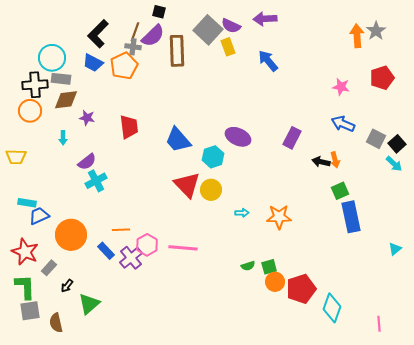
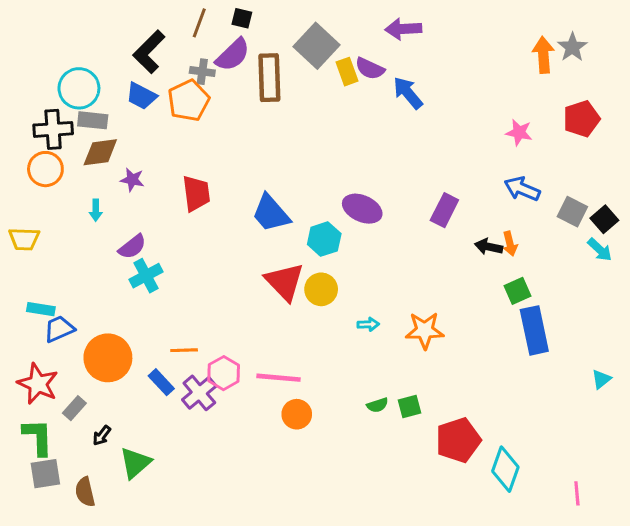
purple semicircle: (231, 26) -> (370, 69), moved
brown line: (135, 32) -> (199, 23), moved
orange circle: (275, 282) -> (297, 414), moved

